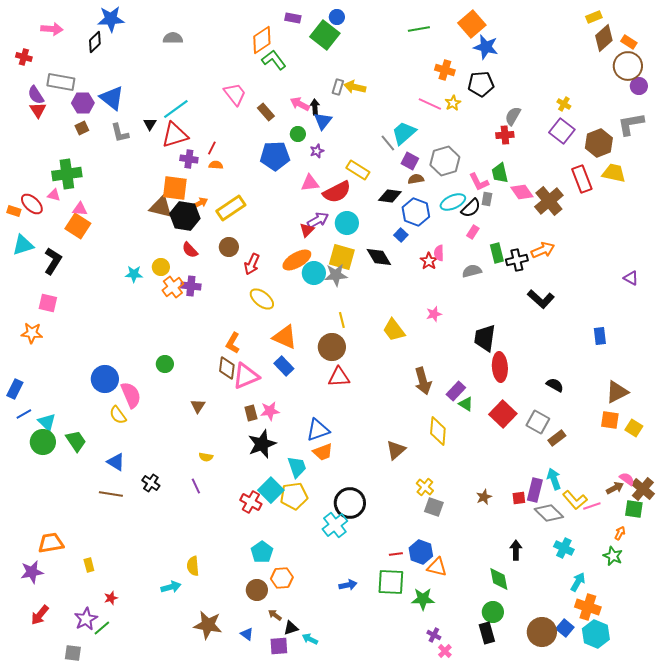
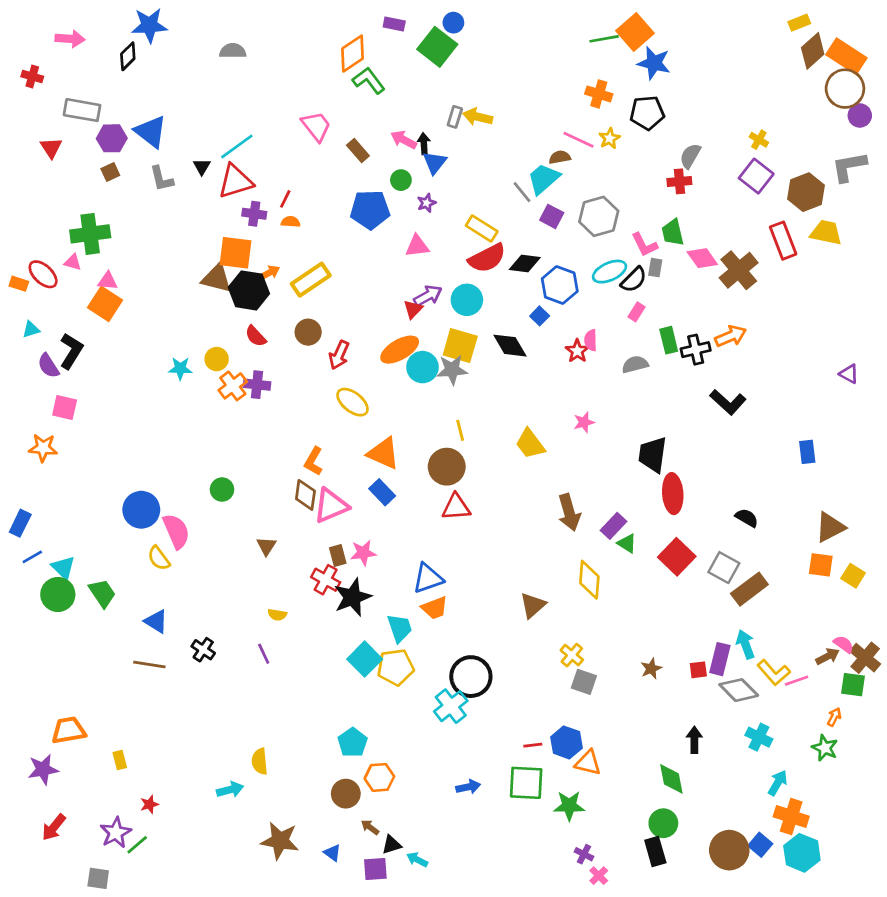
green line: (419, 29) -> (604, 39), moved
orange rectangle: (629, 42) -> (846, 56), size x1.8
purple semicircle: (36, 95) -> (48, 366), moved
brown semicircle: (416, 179) -> (560, 157), moved
red semicircle: (337, 192) -> (487, 258), moved
cyan triangle: (23, 245) -> (31, 329), size x0.6
brown rectangle: (557, 438) -> (749, 589), size x1.5
red cross: (251, 502) -> (326, 580), moved

